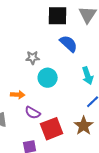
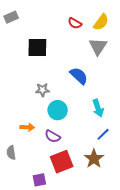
black square: (58, 16) -> (37, 47), moved
purple semicircle: (33, 113) -> (53, 136), moved

